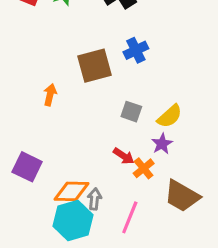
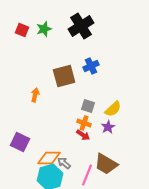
orange cross: (144, 168) -> (84, 123), moved, turned -32
brown trapezoid: (182, 196) -> (106, 164), moved
gray arrow: (94, 199) -> (64, 163), turned -56

